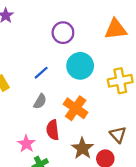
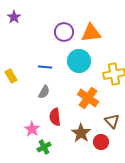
orange triangle: (116, 29) -> (91, 33), moved
blue line: (41, 73) -> (45, 67), turned 48
orange cross: (76, 108) -> (88, 98), moved

